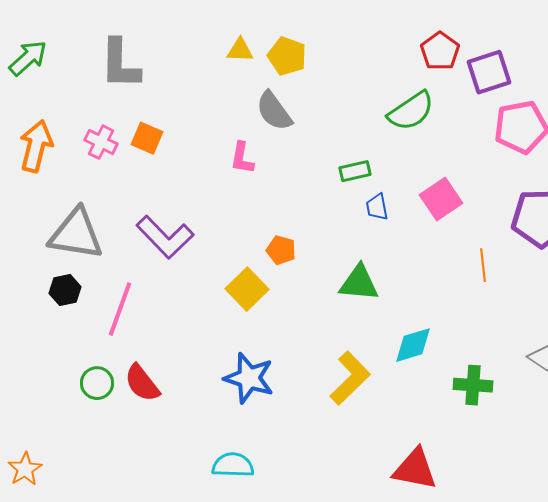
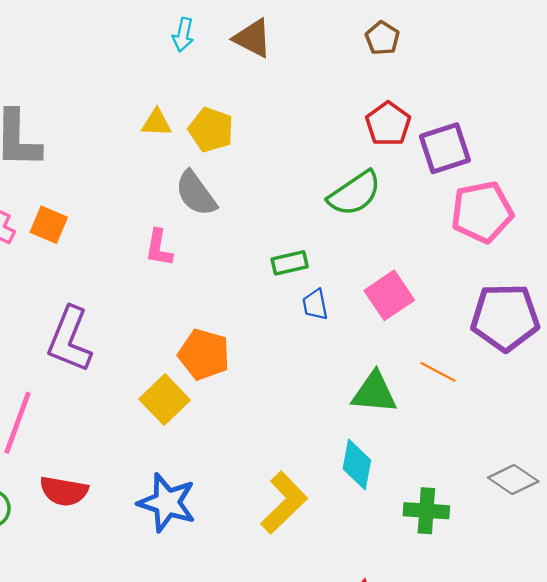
purple L-shape: (165, 237) -> (70, 339), turned 66
orange pentagon: (281, 250) -> (204, 354), size x1.5
orange line: (483, 265) -> (438, 372), turned -56
green triangle: (359, 283) -> (374, 393), moved
cyan diamond: (413, 345) -> (357, 464), turned -63
red semicircle: (142, 383) -> (64, 491), moved, turned -42

